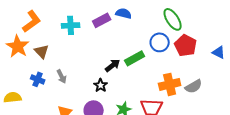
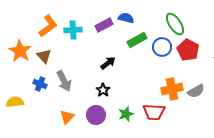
orange L-shape: (32, 21) -> (48, 26), moved
green rectangle: (135, 58) -> (137, 40), moved
black arrow: (113, 65) -> (108, 63), moved
gray arrow: (62, 76) -> (64, 81), size x1.5

